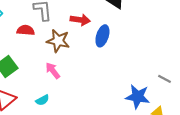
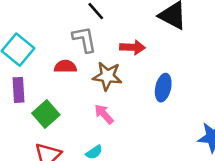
blue ellipse: (102, 36) -> (163, 88), moved

